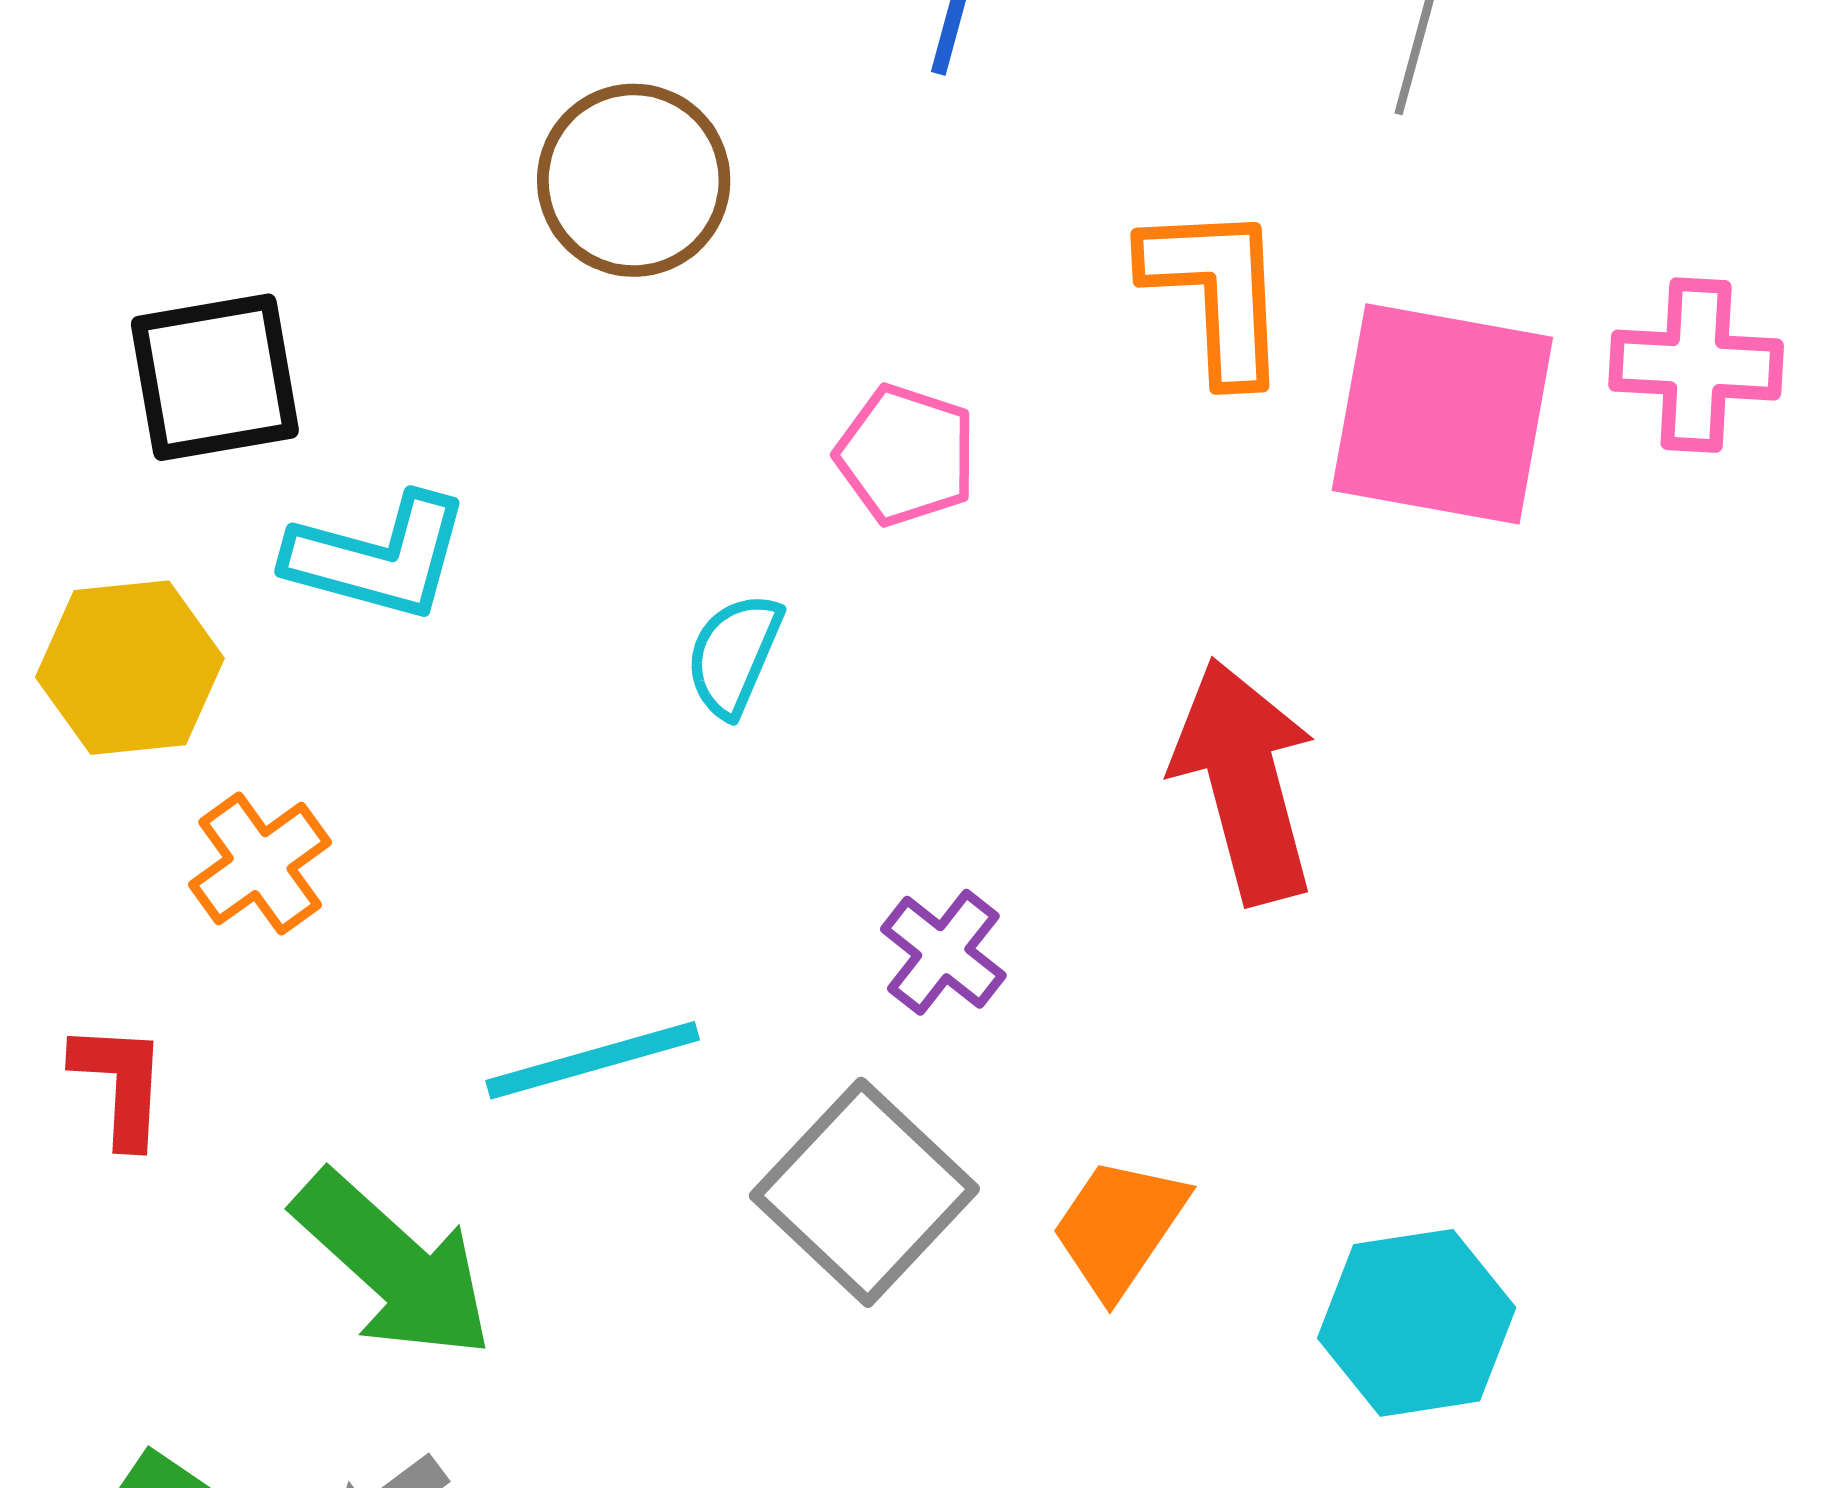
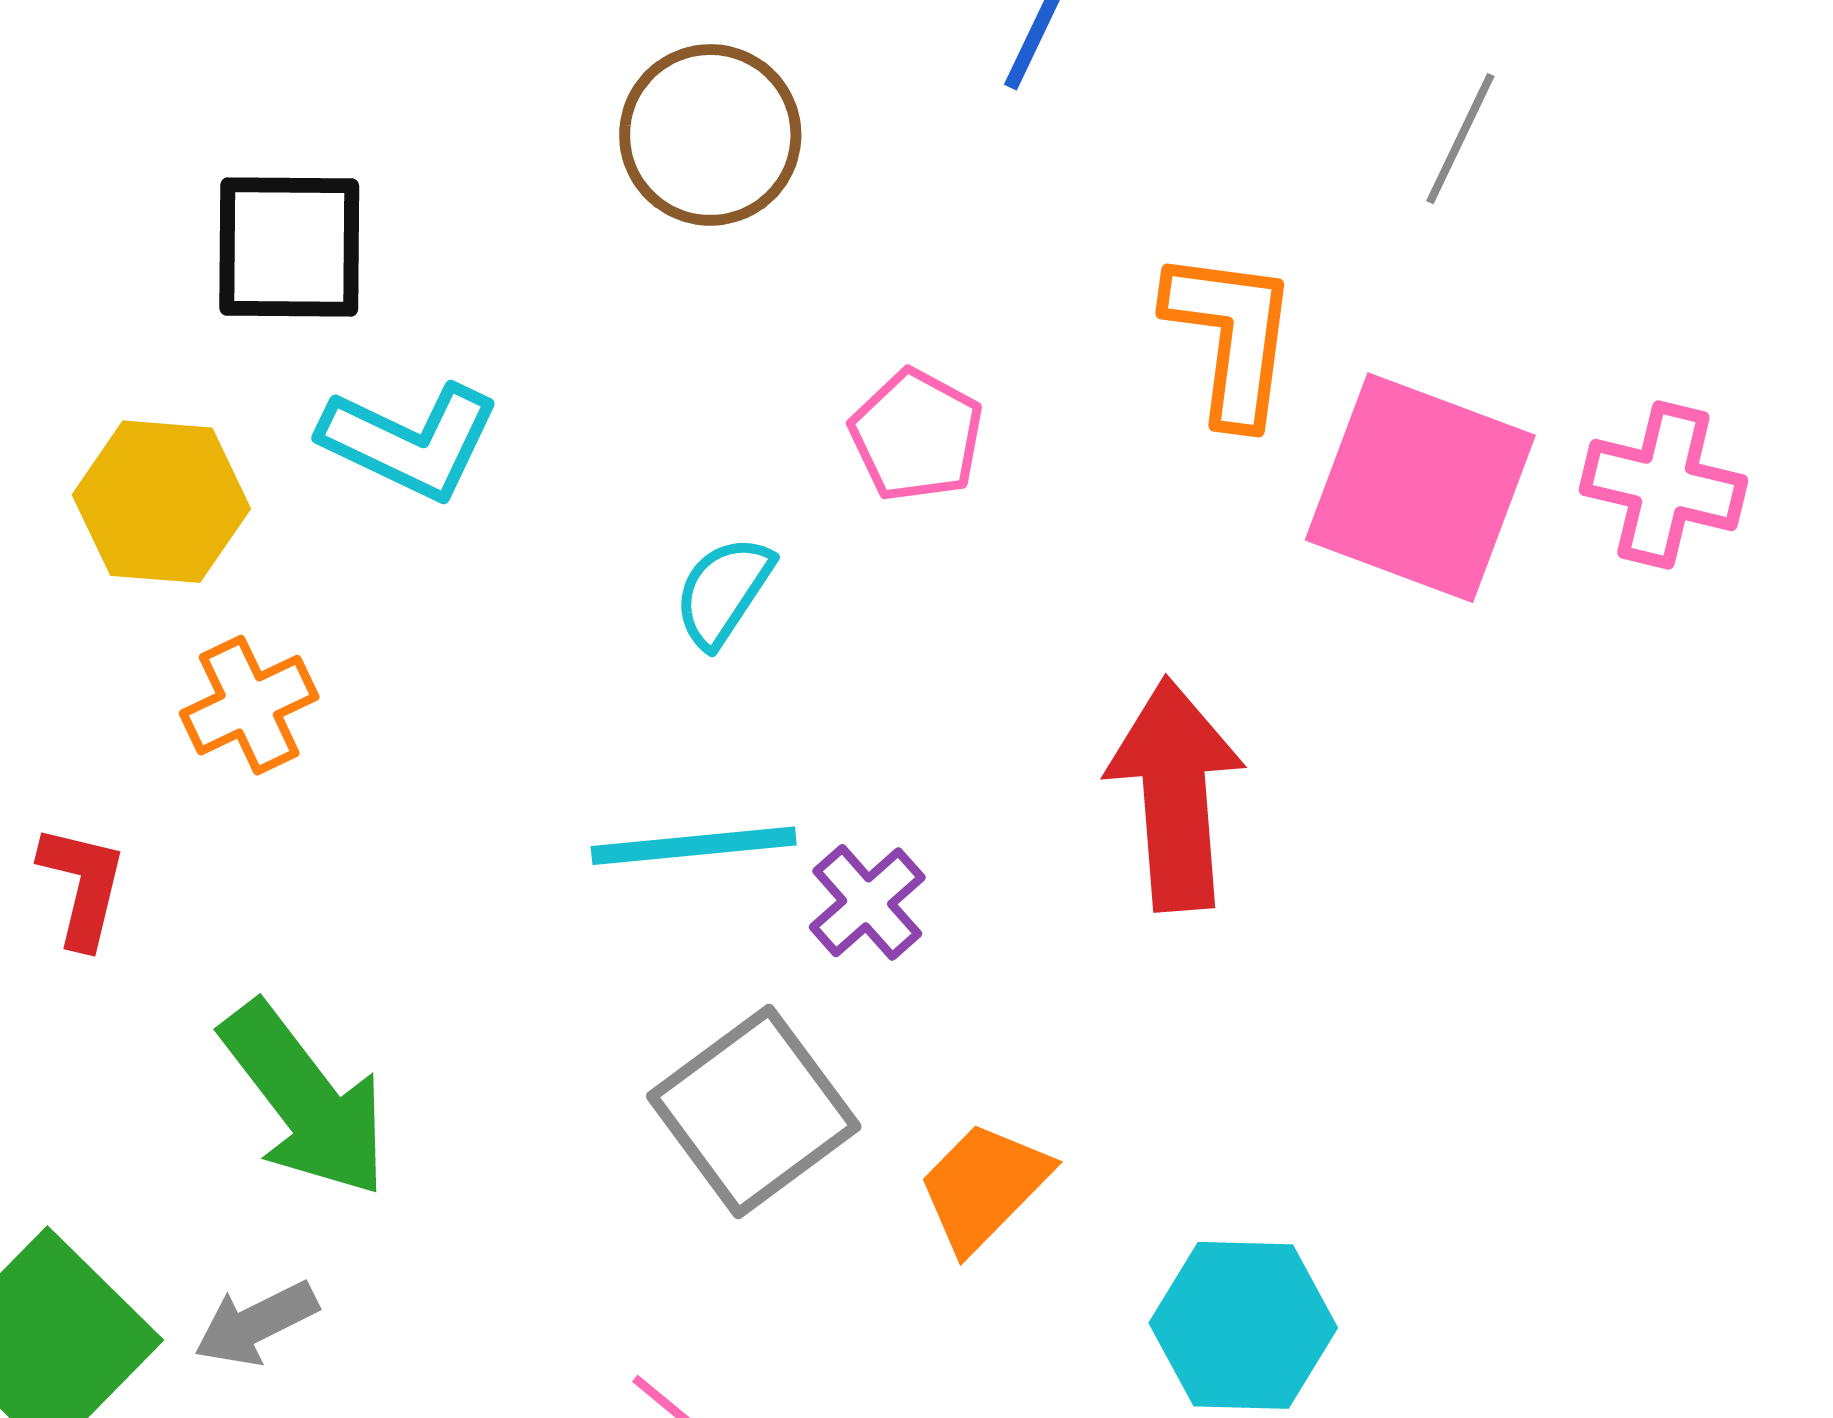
cyan line: (593, 1060) -> (694, 846), moved

